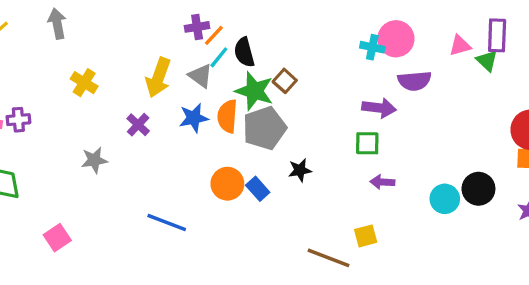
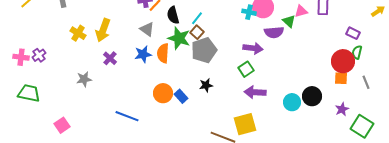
cyan line: (219, 57) -> (197, 18), moved
green triangle: (487, 61) -> (289, 21), moved
yellow arrow: (158, 78) -> (103, 30), moved
purple cross: (18, 120) -> (39, 55), turned -32
gray pentagon: (264, 128) -> (204, 50), moved
green square: (367, 143) -> (246, 69), turned -35
purple arrow: (382, 182) -> (255, 92), size x1.5
yellow square: (366, 236) -> (245, 124), size x1.6

